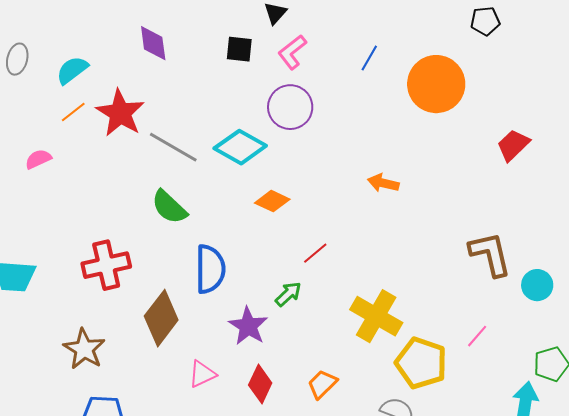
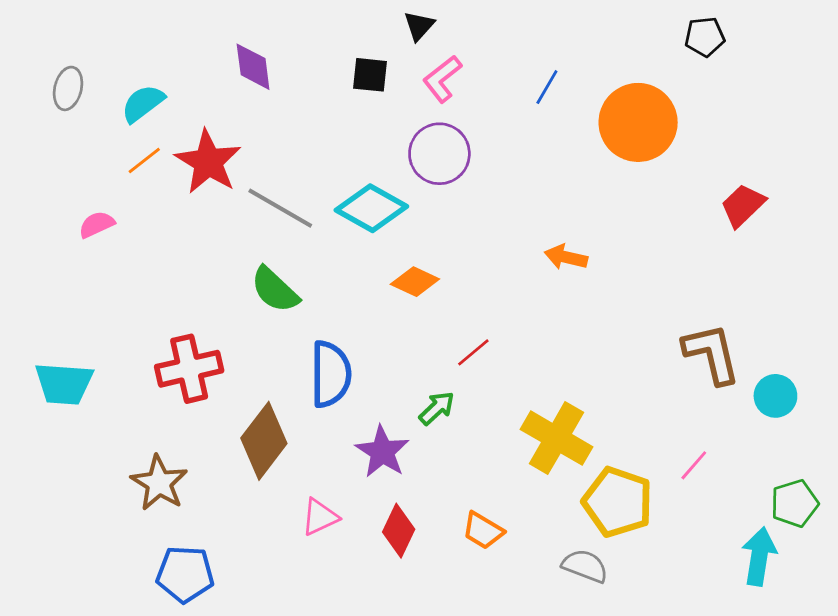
orange trapezoid: (322, 384) -> (483, 531), turned -104

